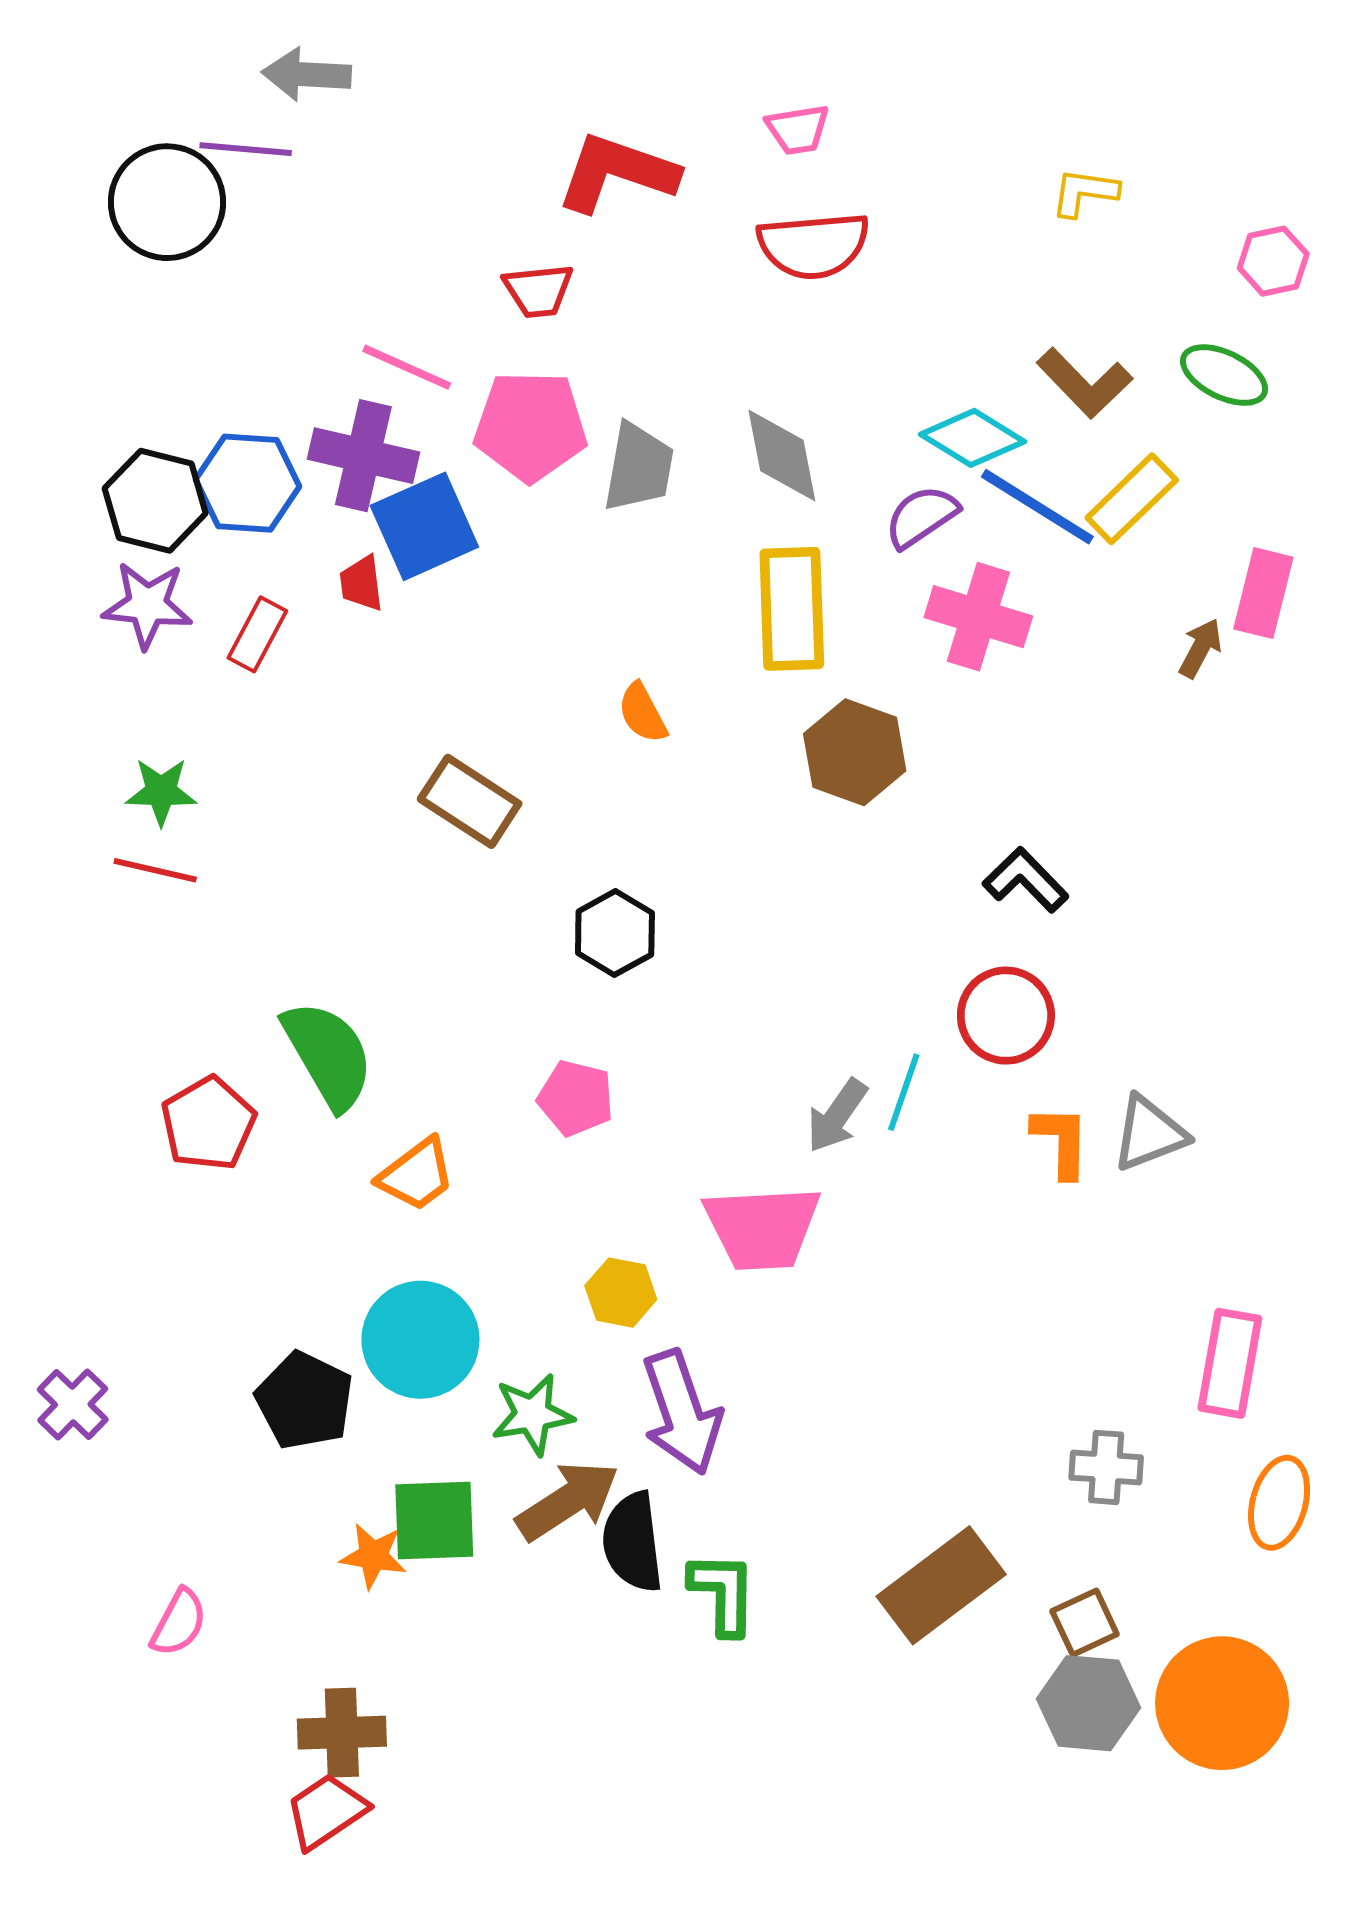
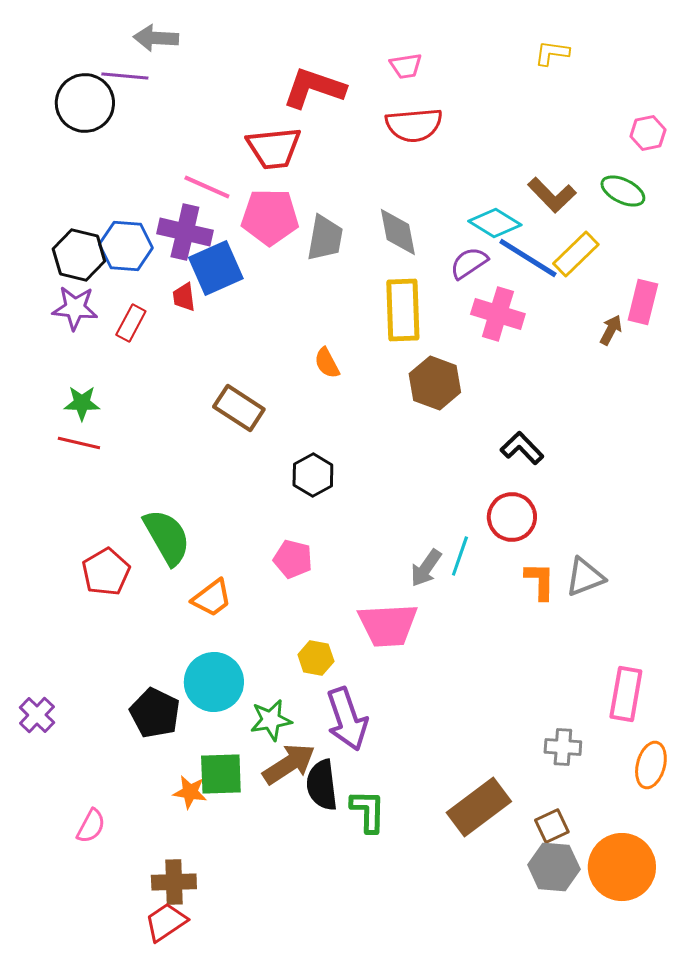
yellow L-shape: (1085, 192) -> (552, 53), moved
red trapezoid: (538, 291) -> (274, 148), size x1.5

